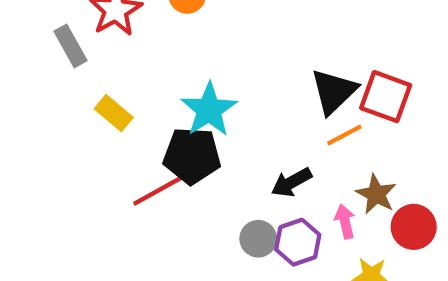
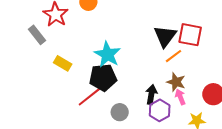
black arrow: (291, 182) -> (151, 95), moved, turned 138
brown star: (376, 194) -> (176, 82), moved
gray circle: (258, 239) -> (120, 112), moved

